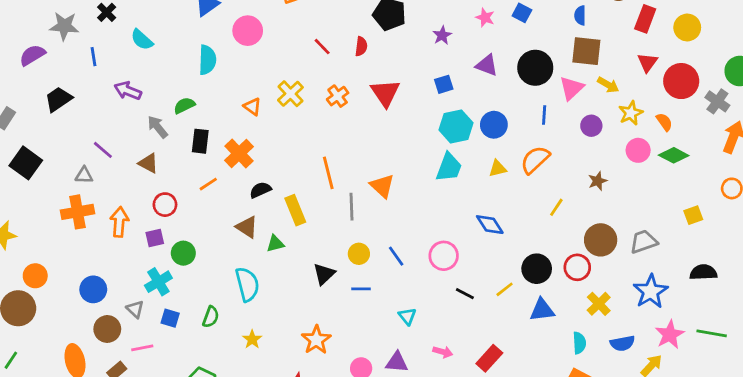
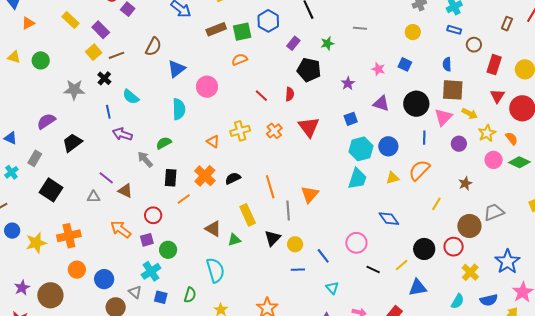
purple semicircle: (32, 55) -> (46, 121), moved
blue line: (93, 57) -> (108, 112), moved
yellow cross: (290, 94) -> (240, 131), turned 30
black rectangle: (200, 141) -> (171, 178), moved
brown triangle: (148, 163) -> (125, 191), moved
orange triangle: (382, 186) -> (310, 194), turned 30
black semicircle: (260, 190) -> (233, 178), moved
orange cross: (78, 212) -> (69, 236), moved
orange arrow: (119, 222) -> (121, 229), turned -55
gray trapezoid: (644, 242) -> (494, 212), moved
blue line: (396, 256) -> (323, 256), moved
black triangle: (324, 274) -> (273, 238), moved
orange circle: (35, 276) -> (77, 270), moved
blue triangle: (542, 310) -> (418, 288), moved
cyan semicircle: (579, 343) -> (458, 301), turned 35

